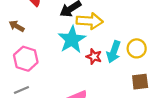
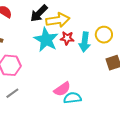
red star: (94, 57) -> (67, 38), moved

